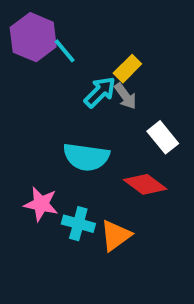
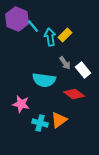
cyan arrow: (100, 92) -> (50, 37), moved, turned -54
gray arrow: (125, 96) -> (65, 63), moved
cyan cross: (78, 224) -> (40, 123), moved

